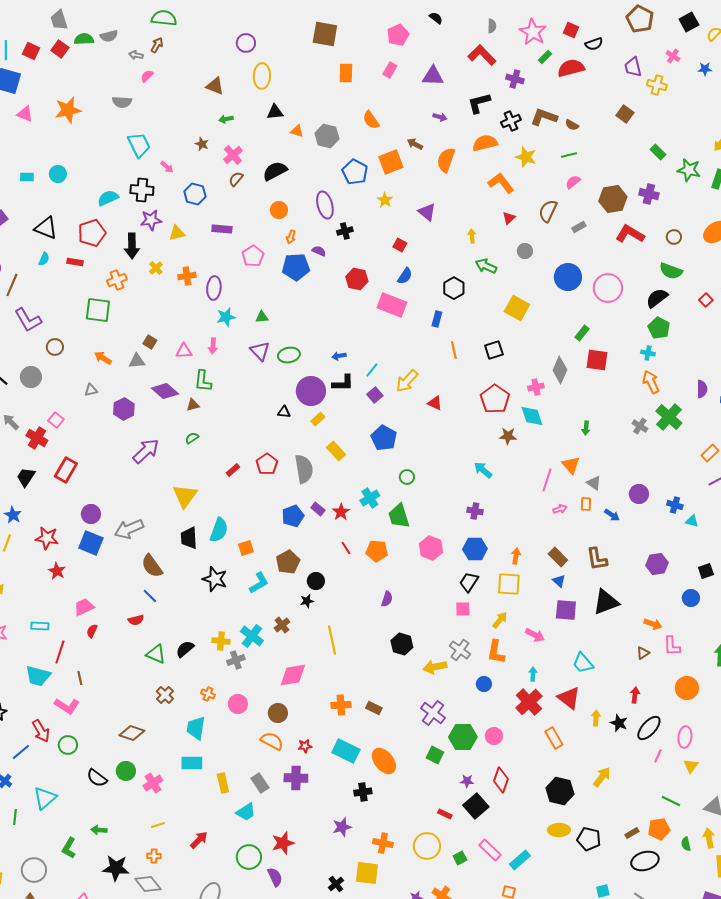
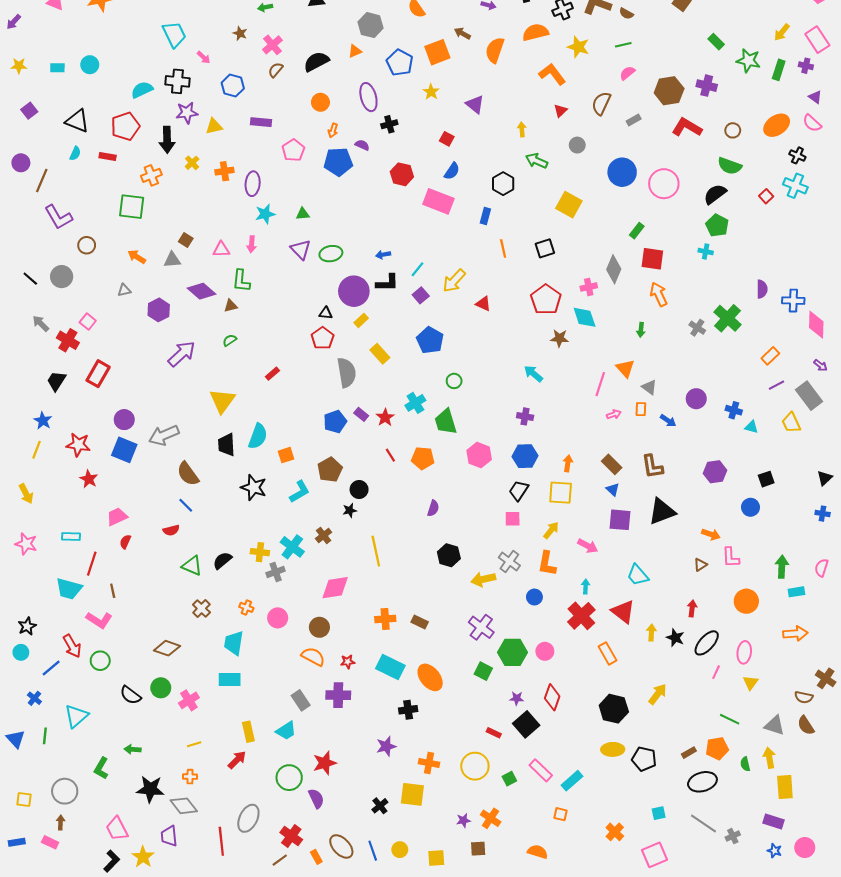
orange triangle: (297, 131) -> (355, 51), moved, turned -40
orange arrow: (651, 382) -> (659, 294), moved
red pentagon: (267, 464) -> (323, 338), moved
yellow rectangle: (223, 783) -> (248, 732), moved

